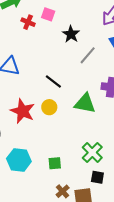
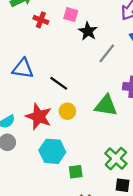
pink square: (48, 14) -> (71, 15), moved
black line: (53, 81) -> (59, 83), moved
cyan hexagon: (19, 160) -> (52, 151), moved

